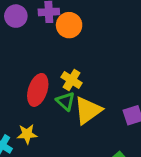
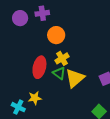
orange circle: (69, 25) -> (56, 35), moved
yellow cross: (72, 80) -> (62, 58), turned 32

